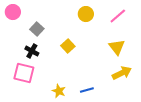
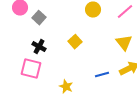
gray square: (37, 29) -> (39, 18), moved
blue line: (87, 90) -> (102, 75), moved

